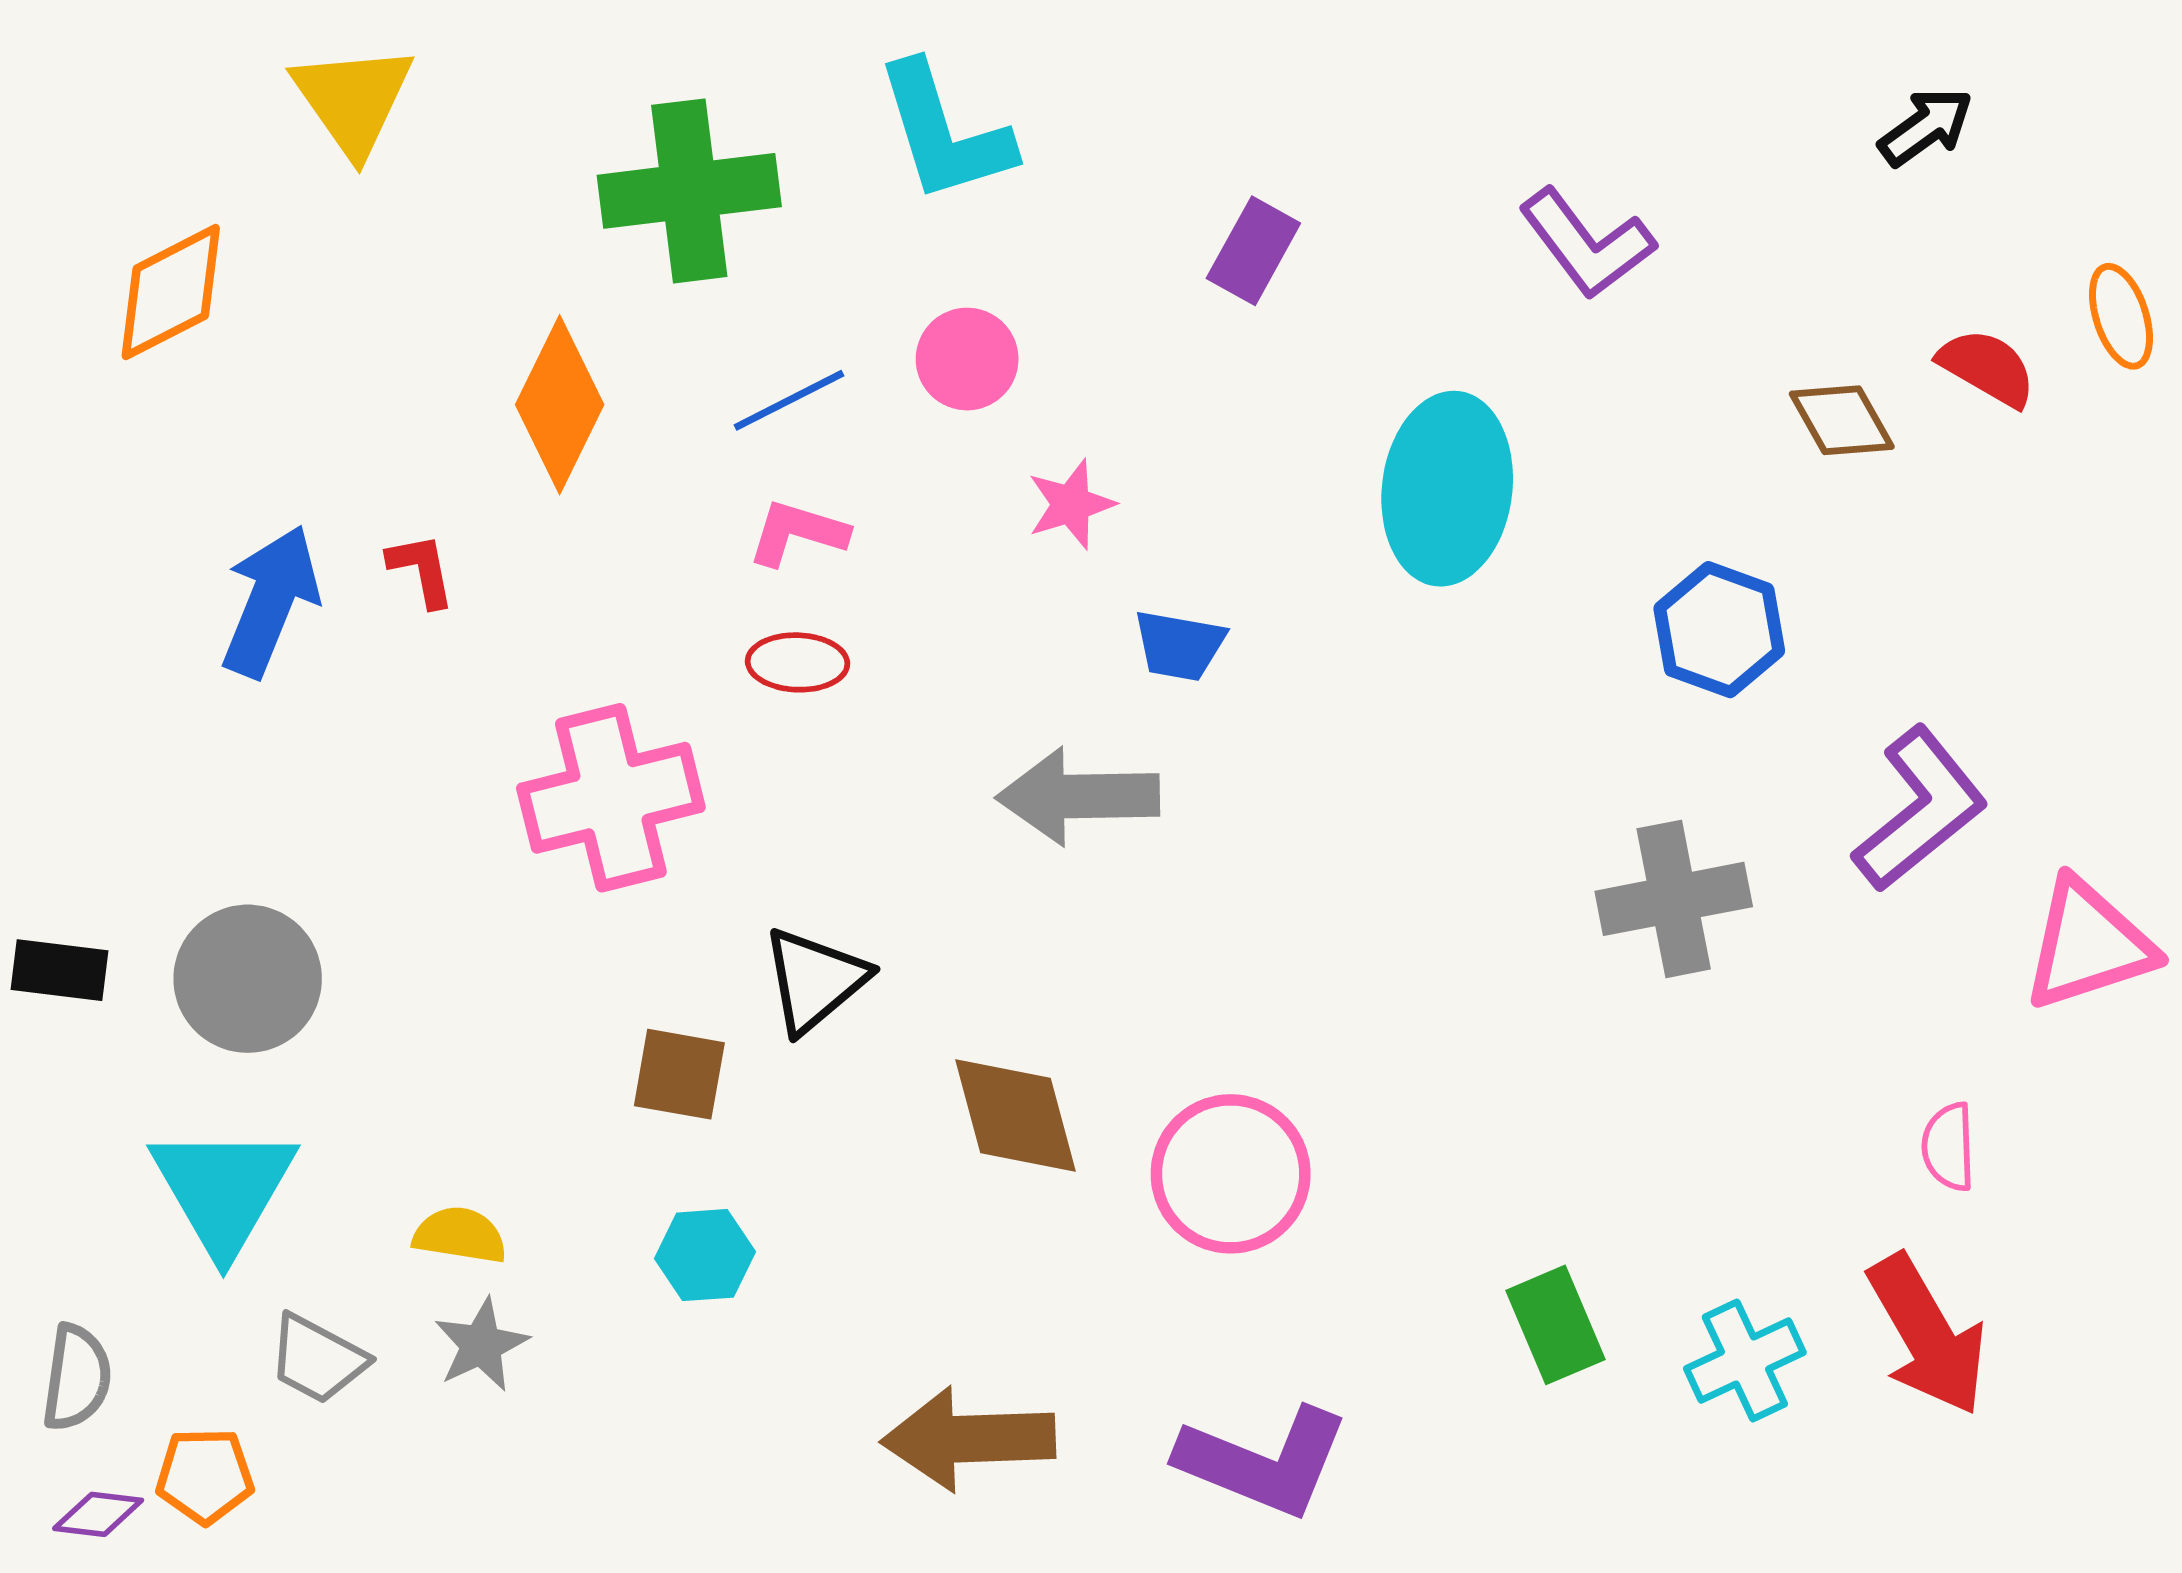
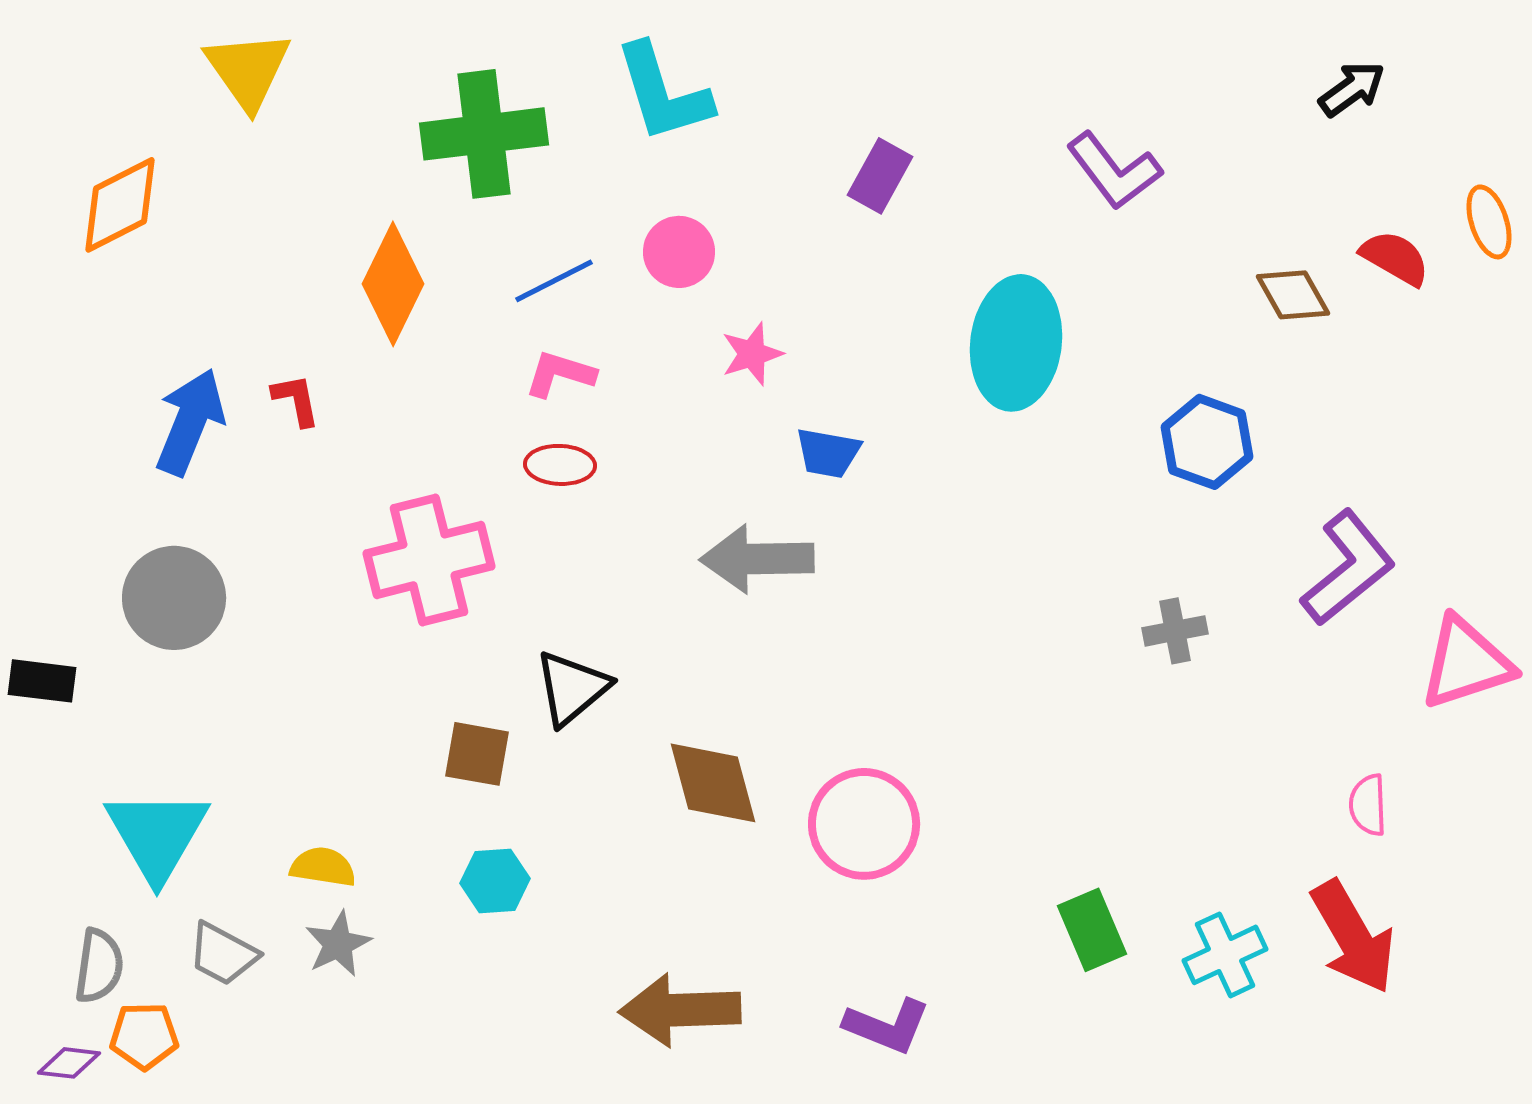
gray cross: (1674, 899) -> (1175, 631), size x0.6
gray circle: (248, 979) -> (174, 598), moved
gray semicircle: (77, 1378) -> (99, 966), moved
purple L-shape: (1263, 1462) -> (887, 1026), size x0.7

